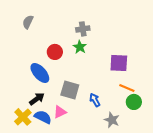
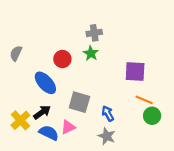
gray semicircle: (28, 22) -> (16, 53), moved
yellow cross: (23, 117) -> (20, 120), moved
gray star: (112, 120) -> (107, 136), moved

